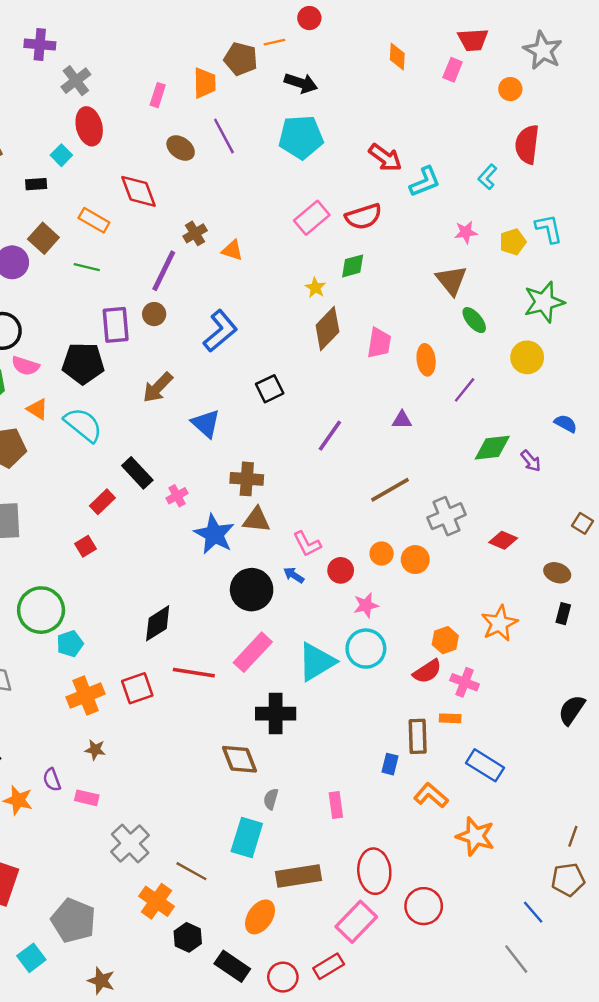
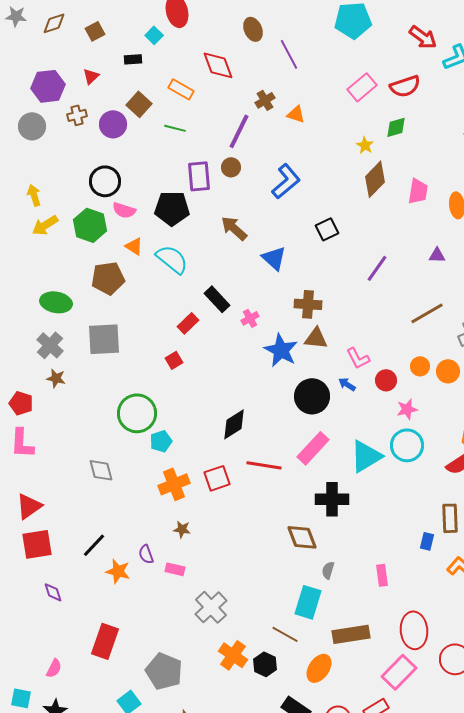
purple line: (224, 136) -> (289, 54), moved
brown ellipse: (181, 148) -> (253, 29), turned 30
brown arrow: (158, 387) -> (234, 228), turned 88
brown line: (191, 871) -> (285, 634), moved
black hexagon: (188, 937) -> (265, 664), moved

